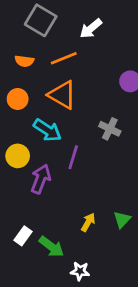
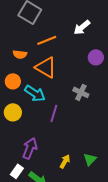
white arrow: (91, 28) -> (82, 27), moved
orange semicircle: (24, 61) -> (20, 54), moved
orange circle: (18, 99) -> (13, 81), moved
purple arrow: (41, 179) -> (30, 148), moved

